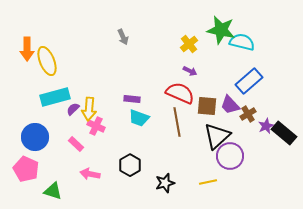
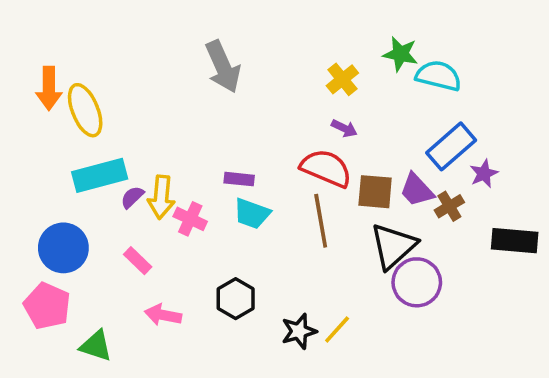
green star: (221, 30) -> (400, 54), size x0.7
gray arrow: (123, 37) -> (223, 67), size x1.8
pink cross: (96, 126) -> (190, 219), moved
purple star: (266, 126) -> (484, 174), moved
black rectangle: (284, 133) -> (515, 241), turned -35
yellow line: (208, 182) -> (337, 329), moved, turned -36

